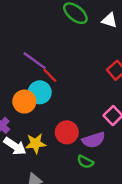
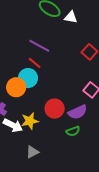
white triangle: (110, 20) -> (71, 17), moved
purple line: (35, 61) -> (39, 46), moved
green semicircle: (85, 162) -> (73, 131), turned -40

